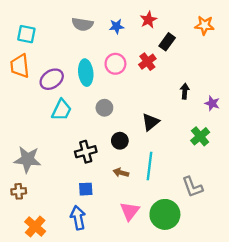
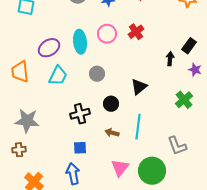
black rectangle: (167, 42) -> (189, 46), moved
orange trapezoid: (20, 66) -> (20, 72), moved

